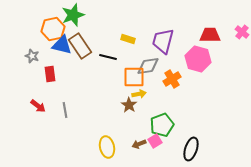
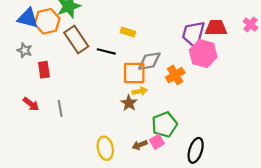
purple trapezoid: (163, 41) -> (193, 34), moved
blue triangle: (62, 45) -> (28, 18), moved

